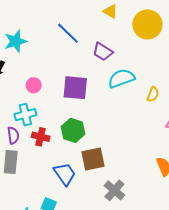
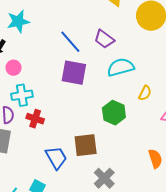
blue line: (68, 33) -> (70, 42), moved
pink circle: (34, 85) -> (14, 68), moved
yellow semicircle: (153, 94) -> (145, 93), moved
green hexagon: (73, 130) -> (114, 113), moved

